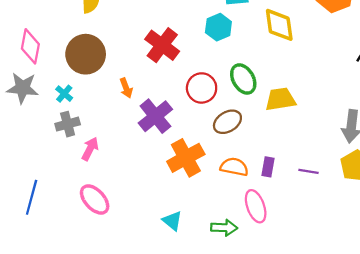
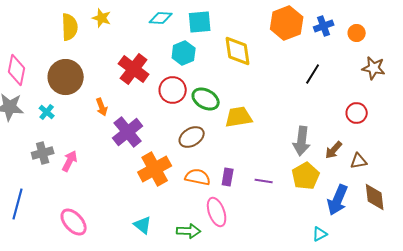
green ellipse: (243, 79) -> (206, 99), turned -32
red circle: (202, 88) -> (173, 90), moved
gray cross: (68, 124) -> (43, 153), moved
pink ellipse: (95, 199) -> (74, 222), moved

